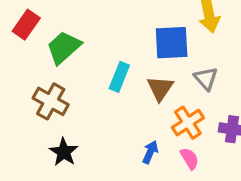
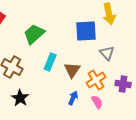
green trapezoid: (64, 47) -> (34, 34), moved
cyan rectangle: (119, 77) -> (50, 62), moved
brown triangle: (160, 88) -> (72, 70), moved

